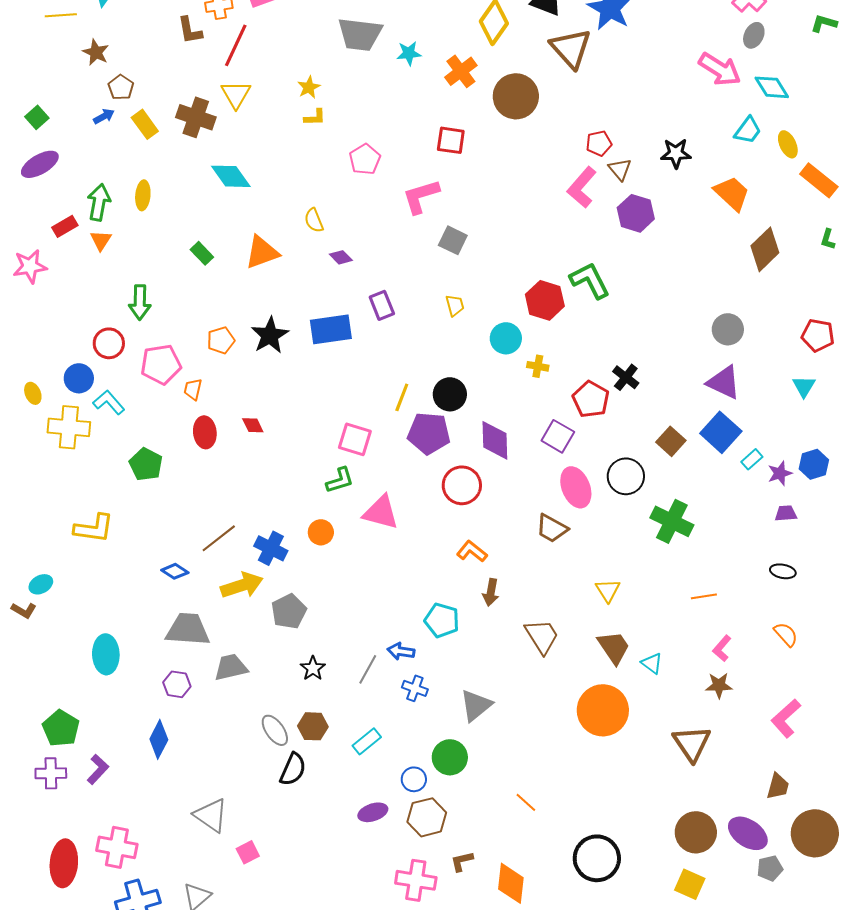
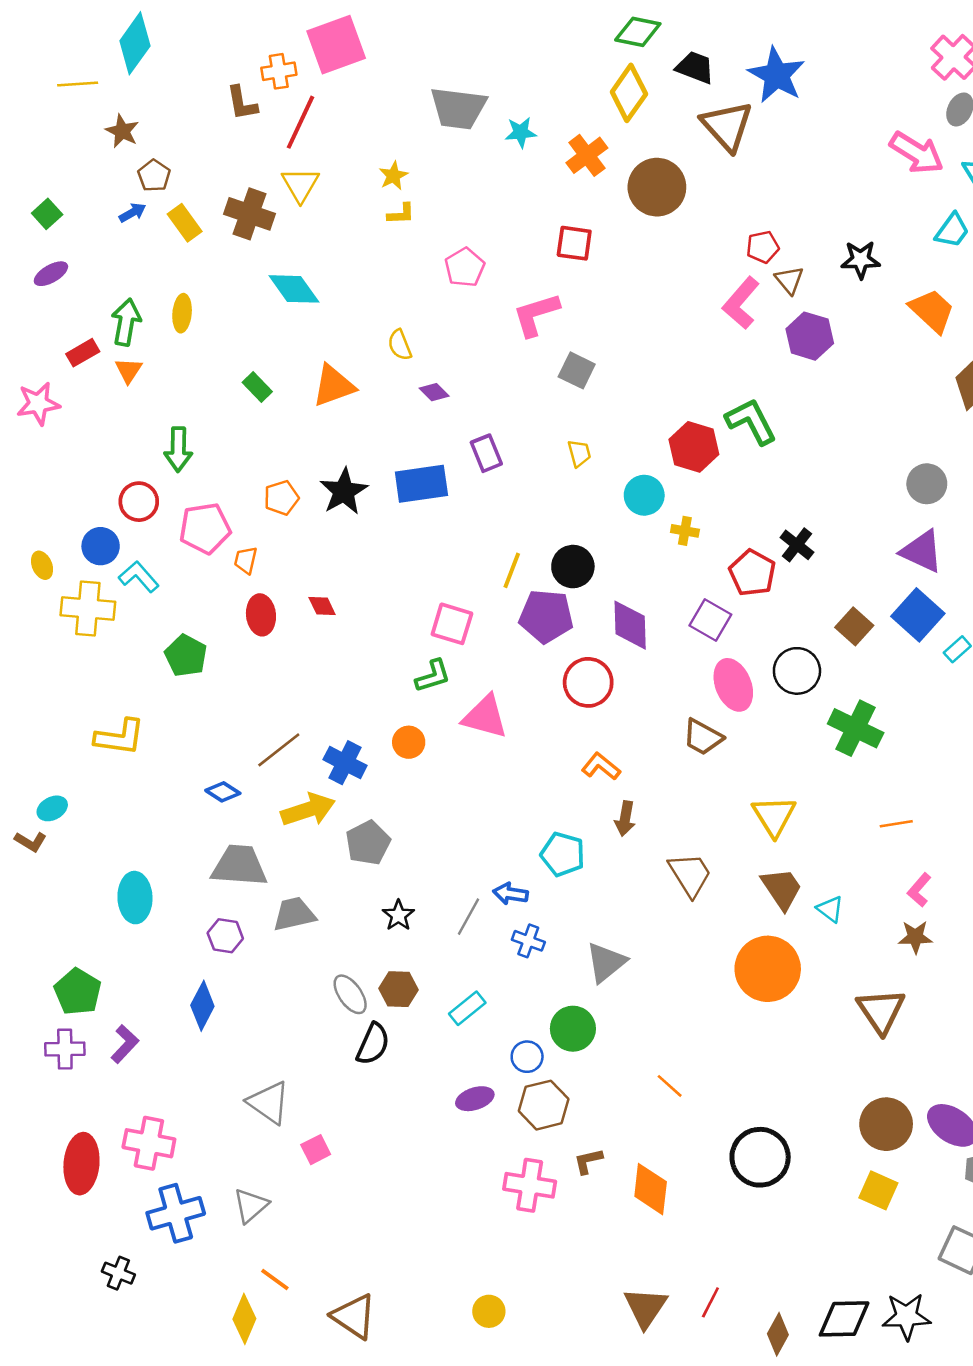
purple ellipse: (40, 164) -> (51, 274), size x0.7
yellow triangle: (608, 590) -> (774, 816), size x1.4

